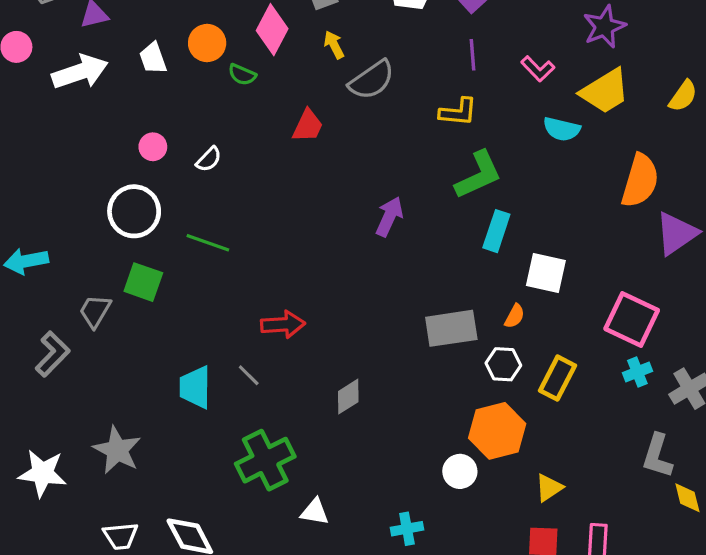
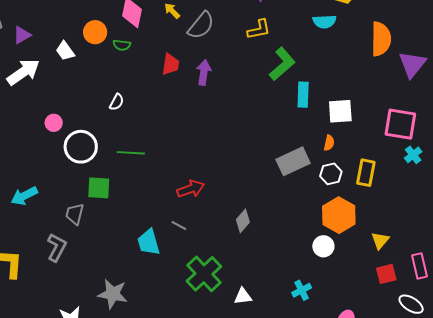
pink circle: (153, 147) -> (54, 123), moved
purple arrow: (389, 217) -> (204, 72), moved

